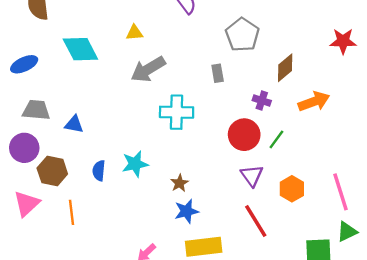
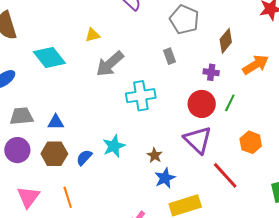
brown hexagon: (52, 171) -> (54, 154), moved
blue semicircle: (99, 171) -> (84, 157), turned 48
purple triangle: (252, 176) -> (198, 140), moved, size x1.4

